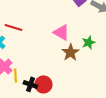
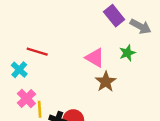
green star: (88, 42) -> (127, 53), moved

